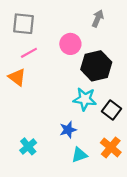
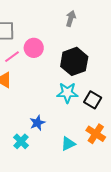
pink circle: (70, 44) -> (34, 48), moved
blue star: (68, 130) -> (37, 123), moved

